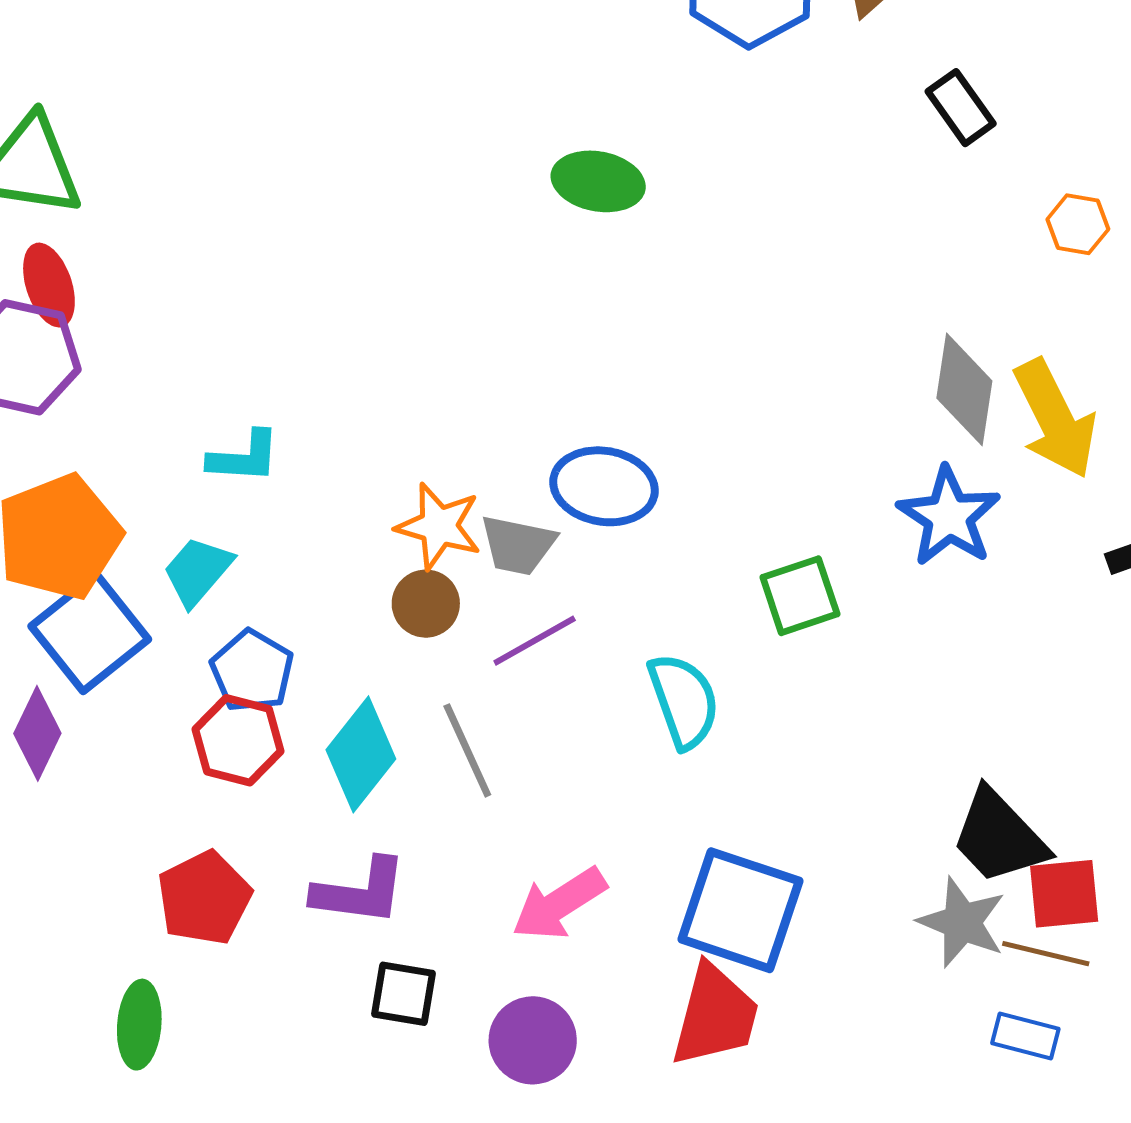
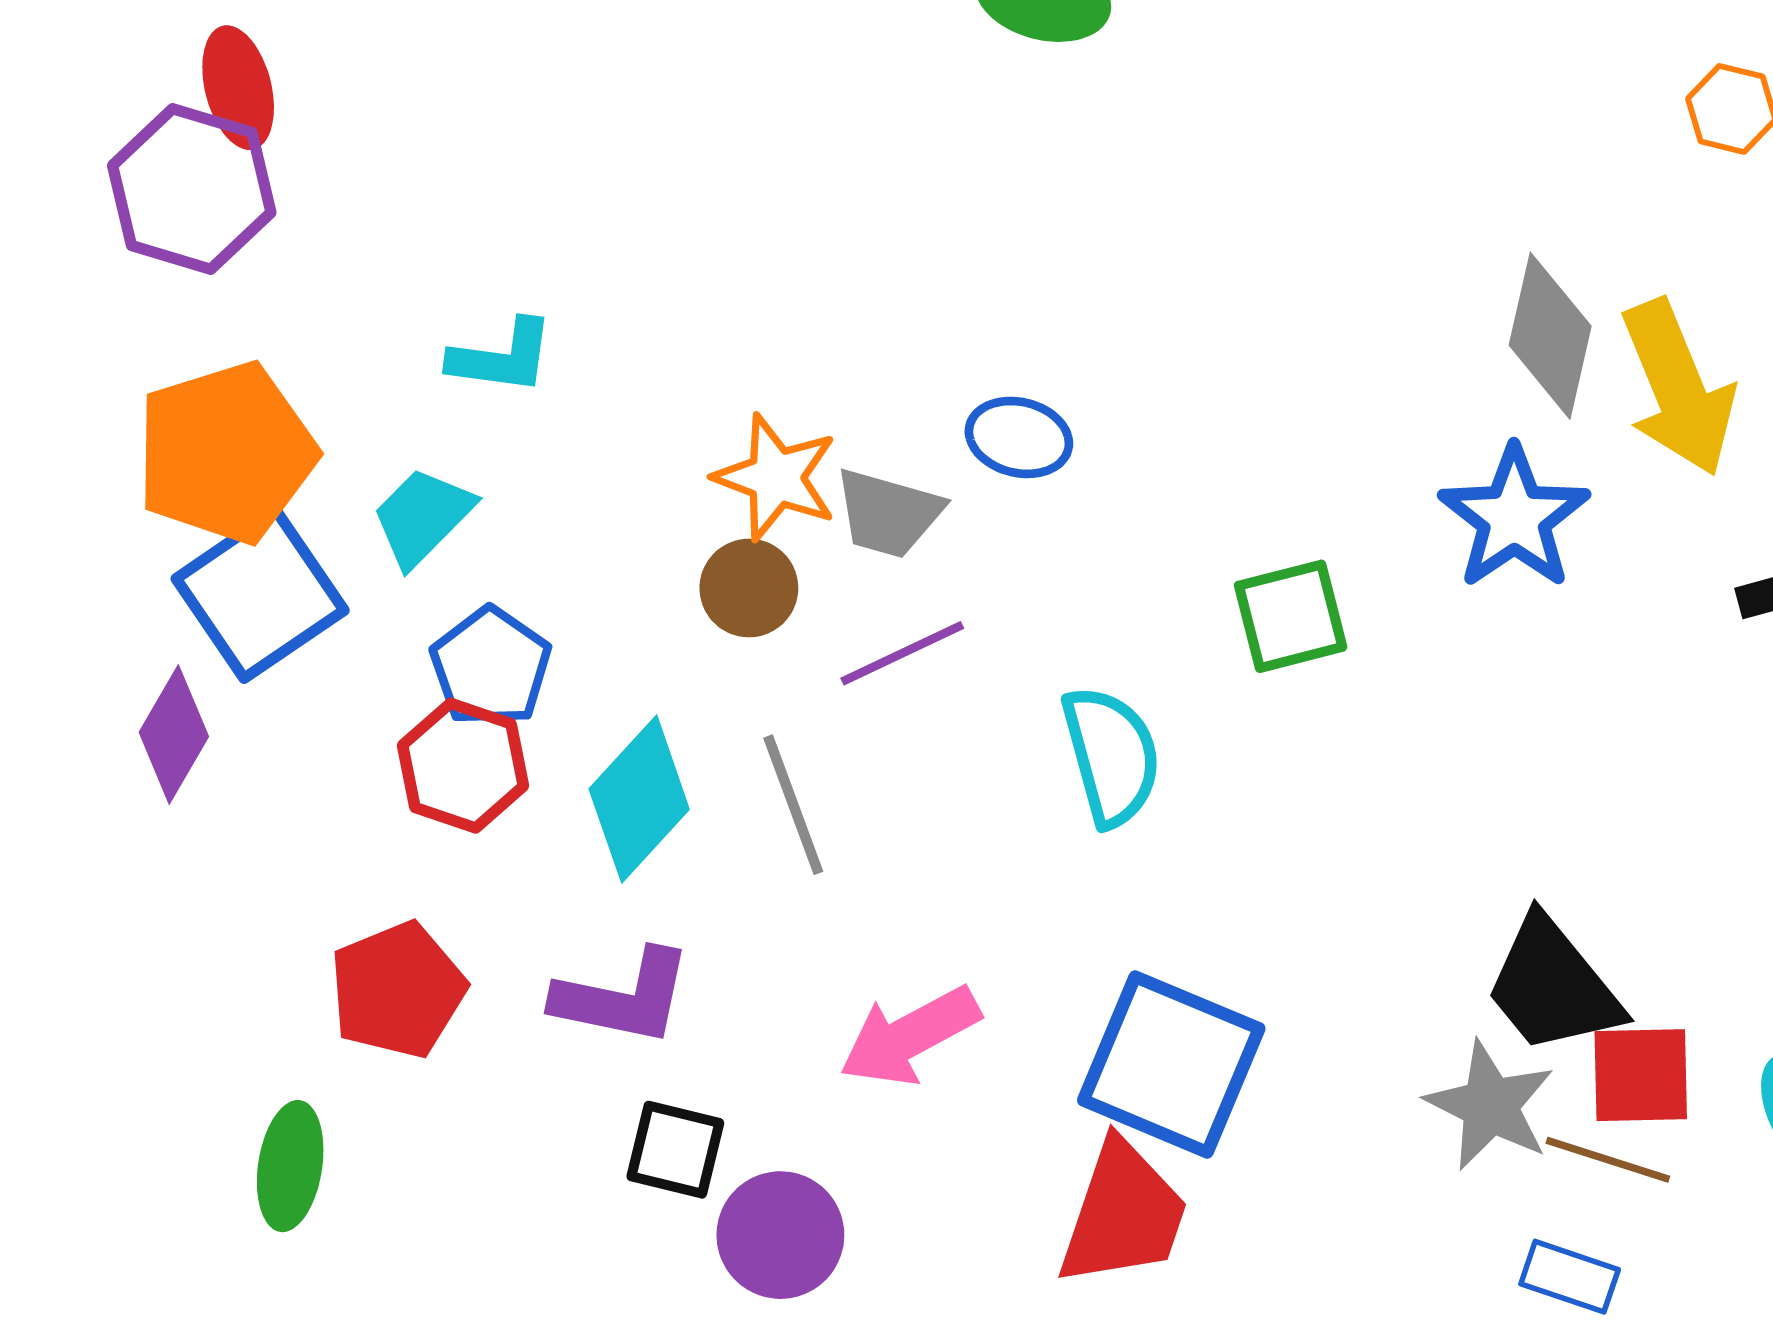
blue ellipse: (604, 486) -> (1019, 437), size x0.7
purple circle: (533, 1040) -> (780, 1235), moved

